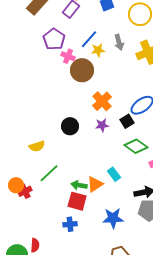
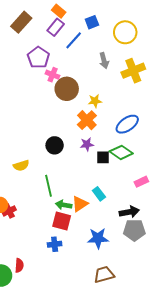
blue line: (89, 39) -> (74, 40), moved
yellow star: (98, 50) -> (95, 101), moved
black square: (127, 121) -> (103, 157), moved, turned 32
green diamond: (136, 146) -> (121, 152), moved
green line: (49, 173) -> (48, 186), moved, turned -60

